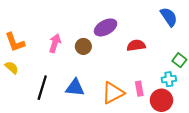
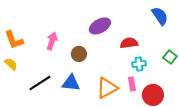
brown circle: (83, 46) -> (79, 54), moved
cyan cross: (169, 79) -> (139, 64), moved
black line: (42, 88) -> (40, 83), turned 40

